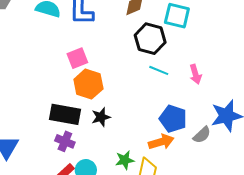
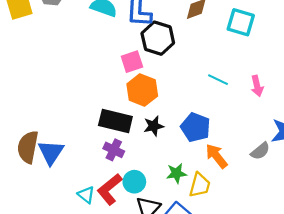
black hexagon: (150, 39) -> (158, 38), moved
blue pentagon: (173, 119) -> (195, 127), moved
orange arrow: (161, 142) -> (216, 156), turned -115

